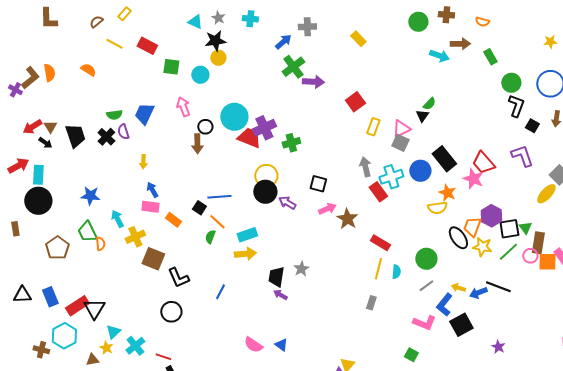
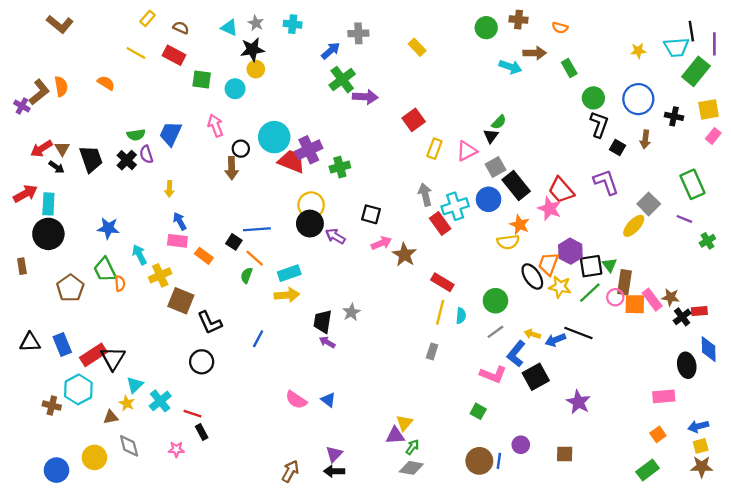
brown L-shape: (48, 19) -> (60, 24), turned -50
brown semicircle: (96, 22) -> (181, 28), moved, turned 64
gray square: (400, 143) -> (495, 167), moved, turned 36
purple star: (498, 347) -> (578, 402), size x1.5

